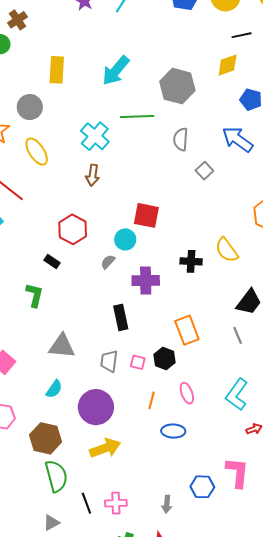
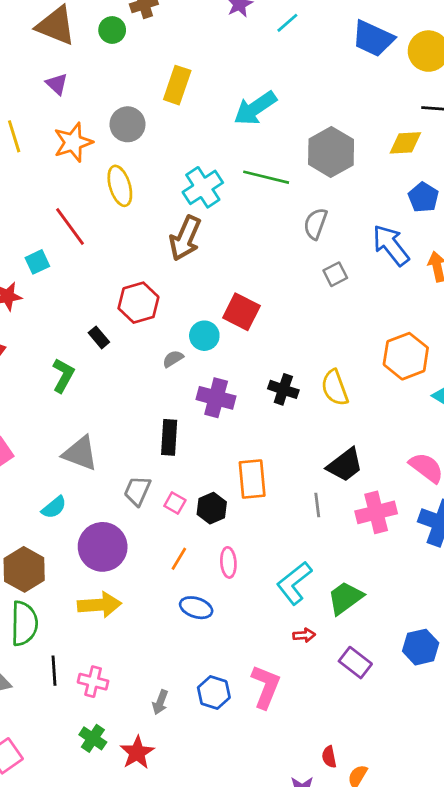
brown arrow: (93, 175) -> (185, 238), size x1.5

